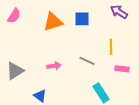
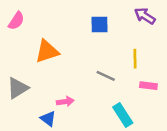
orange triangle: (53, 22) -> (47, 51), moved
pink arrow: (54, 66) -> (65, 102), moved

